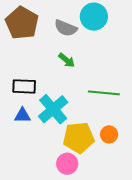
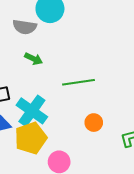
yellow pentagon: (79, 138) -> (31, 138), moved

